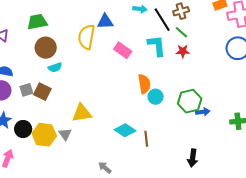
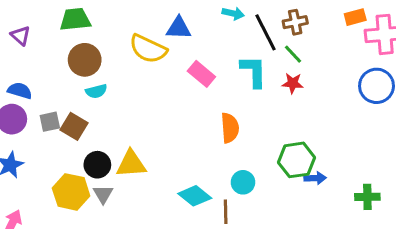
yellow semicircle: (86, 37) -> (148, 49), turned -80
cyan circle: (156, 97) -> (243, 182), moved
black circle: (23, 129) -> (97, 165), moved

